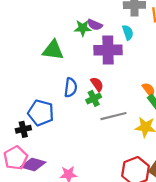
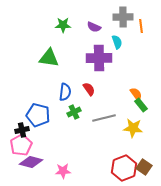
purple semicircle: (95, 25) -> (94, 27), moved
green star: (83, 28) -> (63, 25), moved
green cross: (94, 98) -> (74, 112), moved
pink pentagon: (16, 158) -> (21, 145), moved

